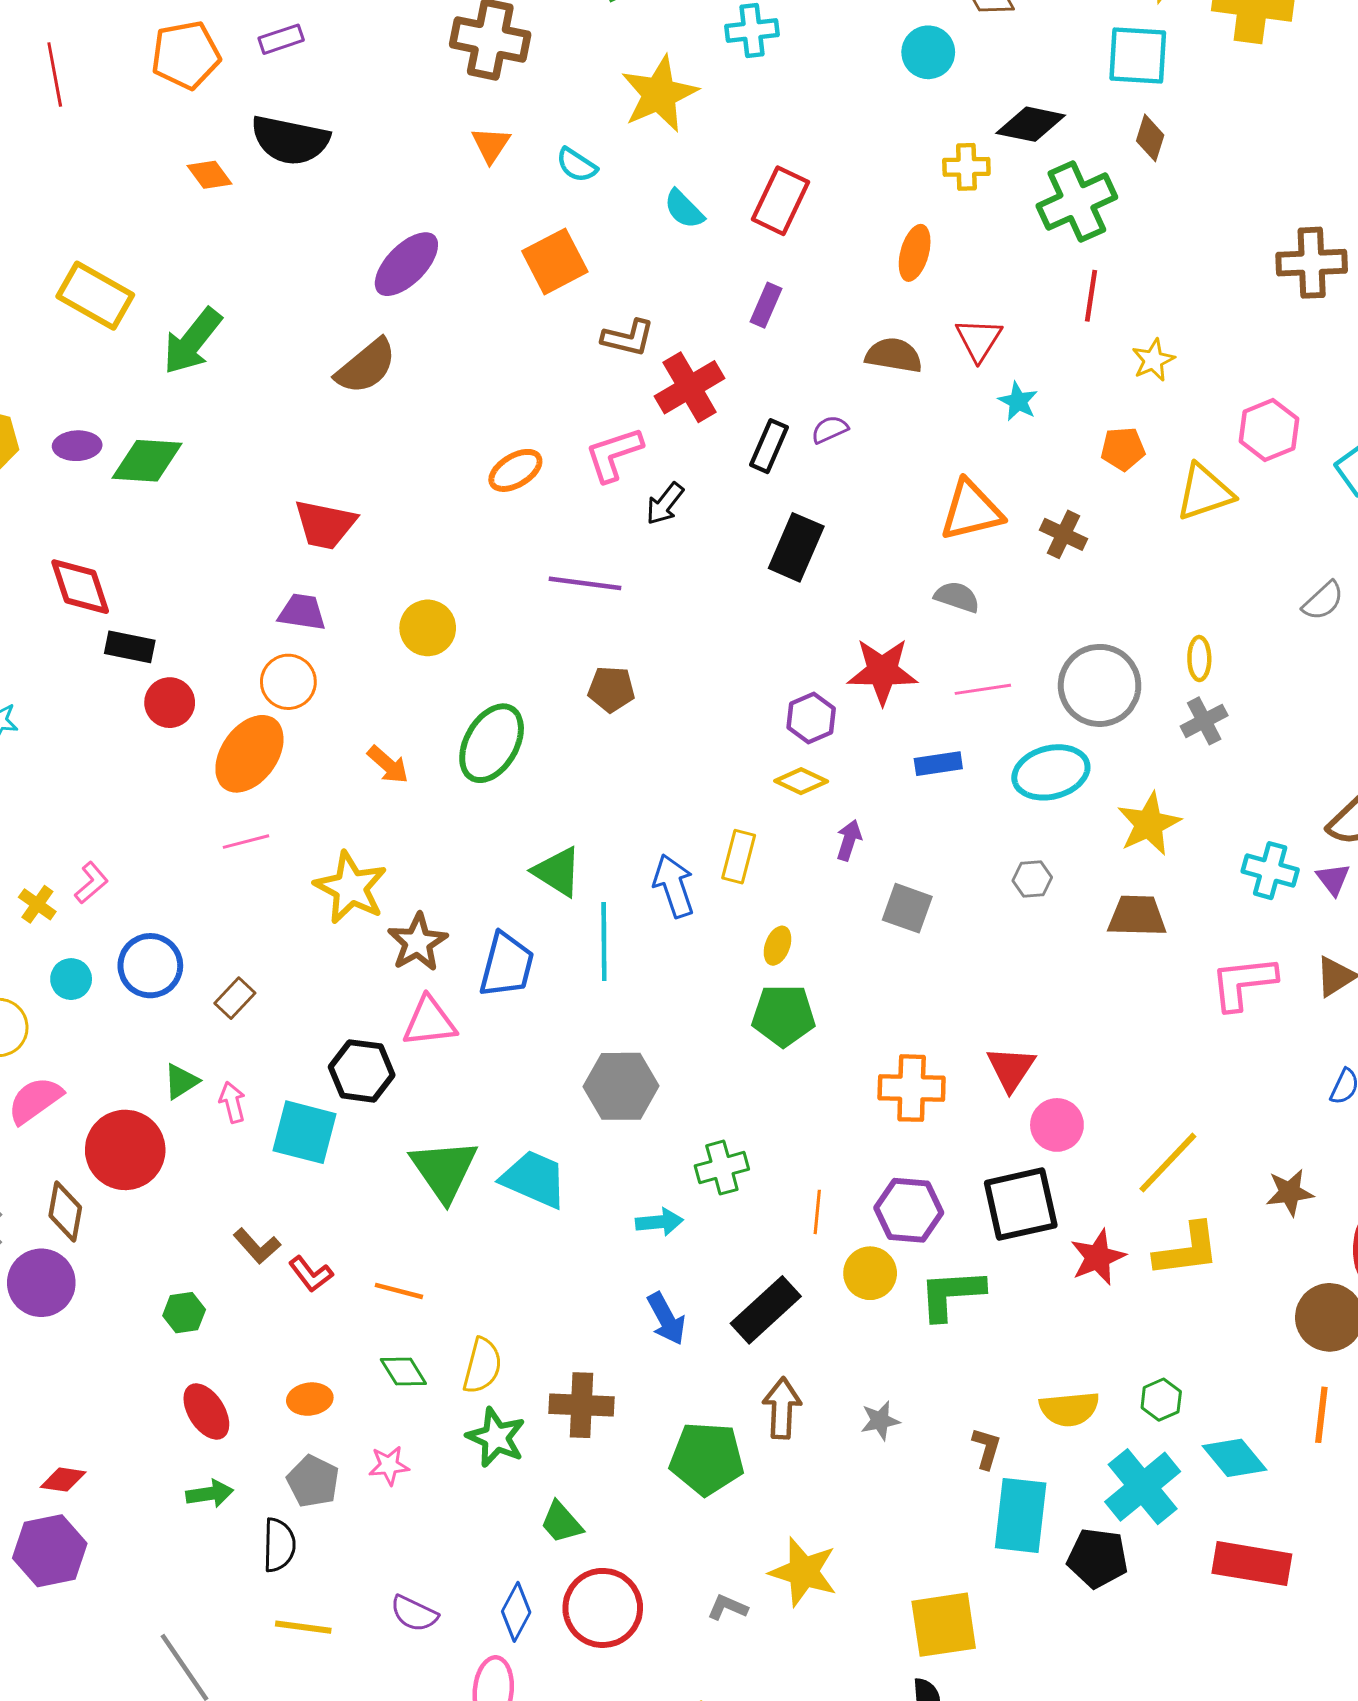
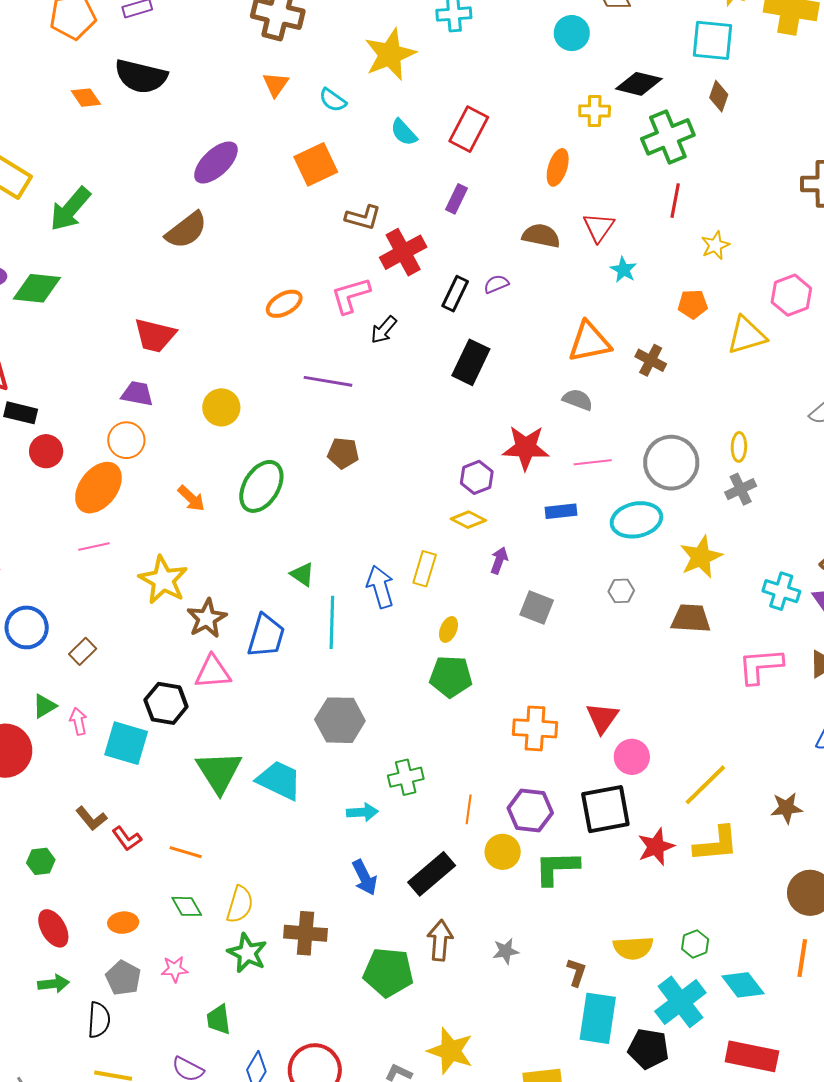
green triangle: (557, 872) -> (302, 574), size x0.7
green trapezoid: (561, 1522) -> (219, 1020), moved, turned 32

